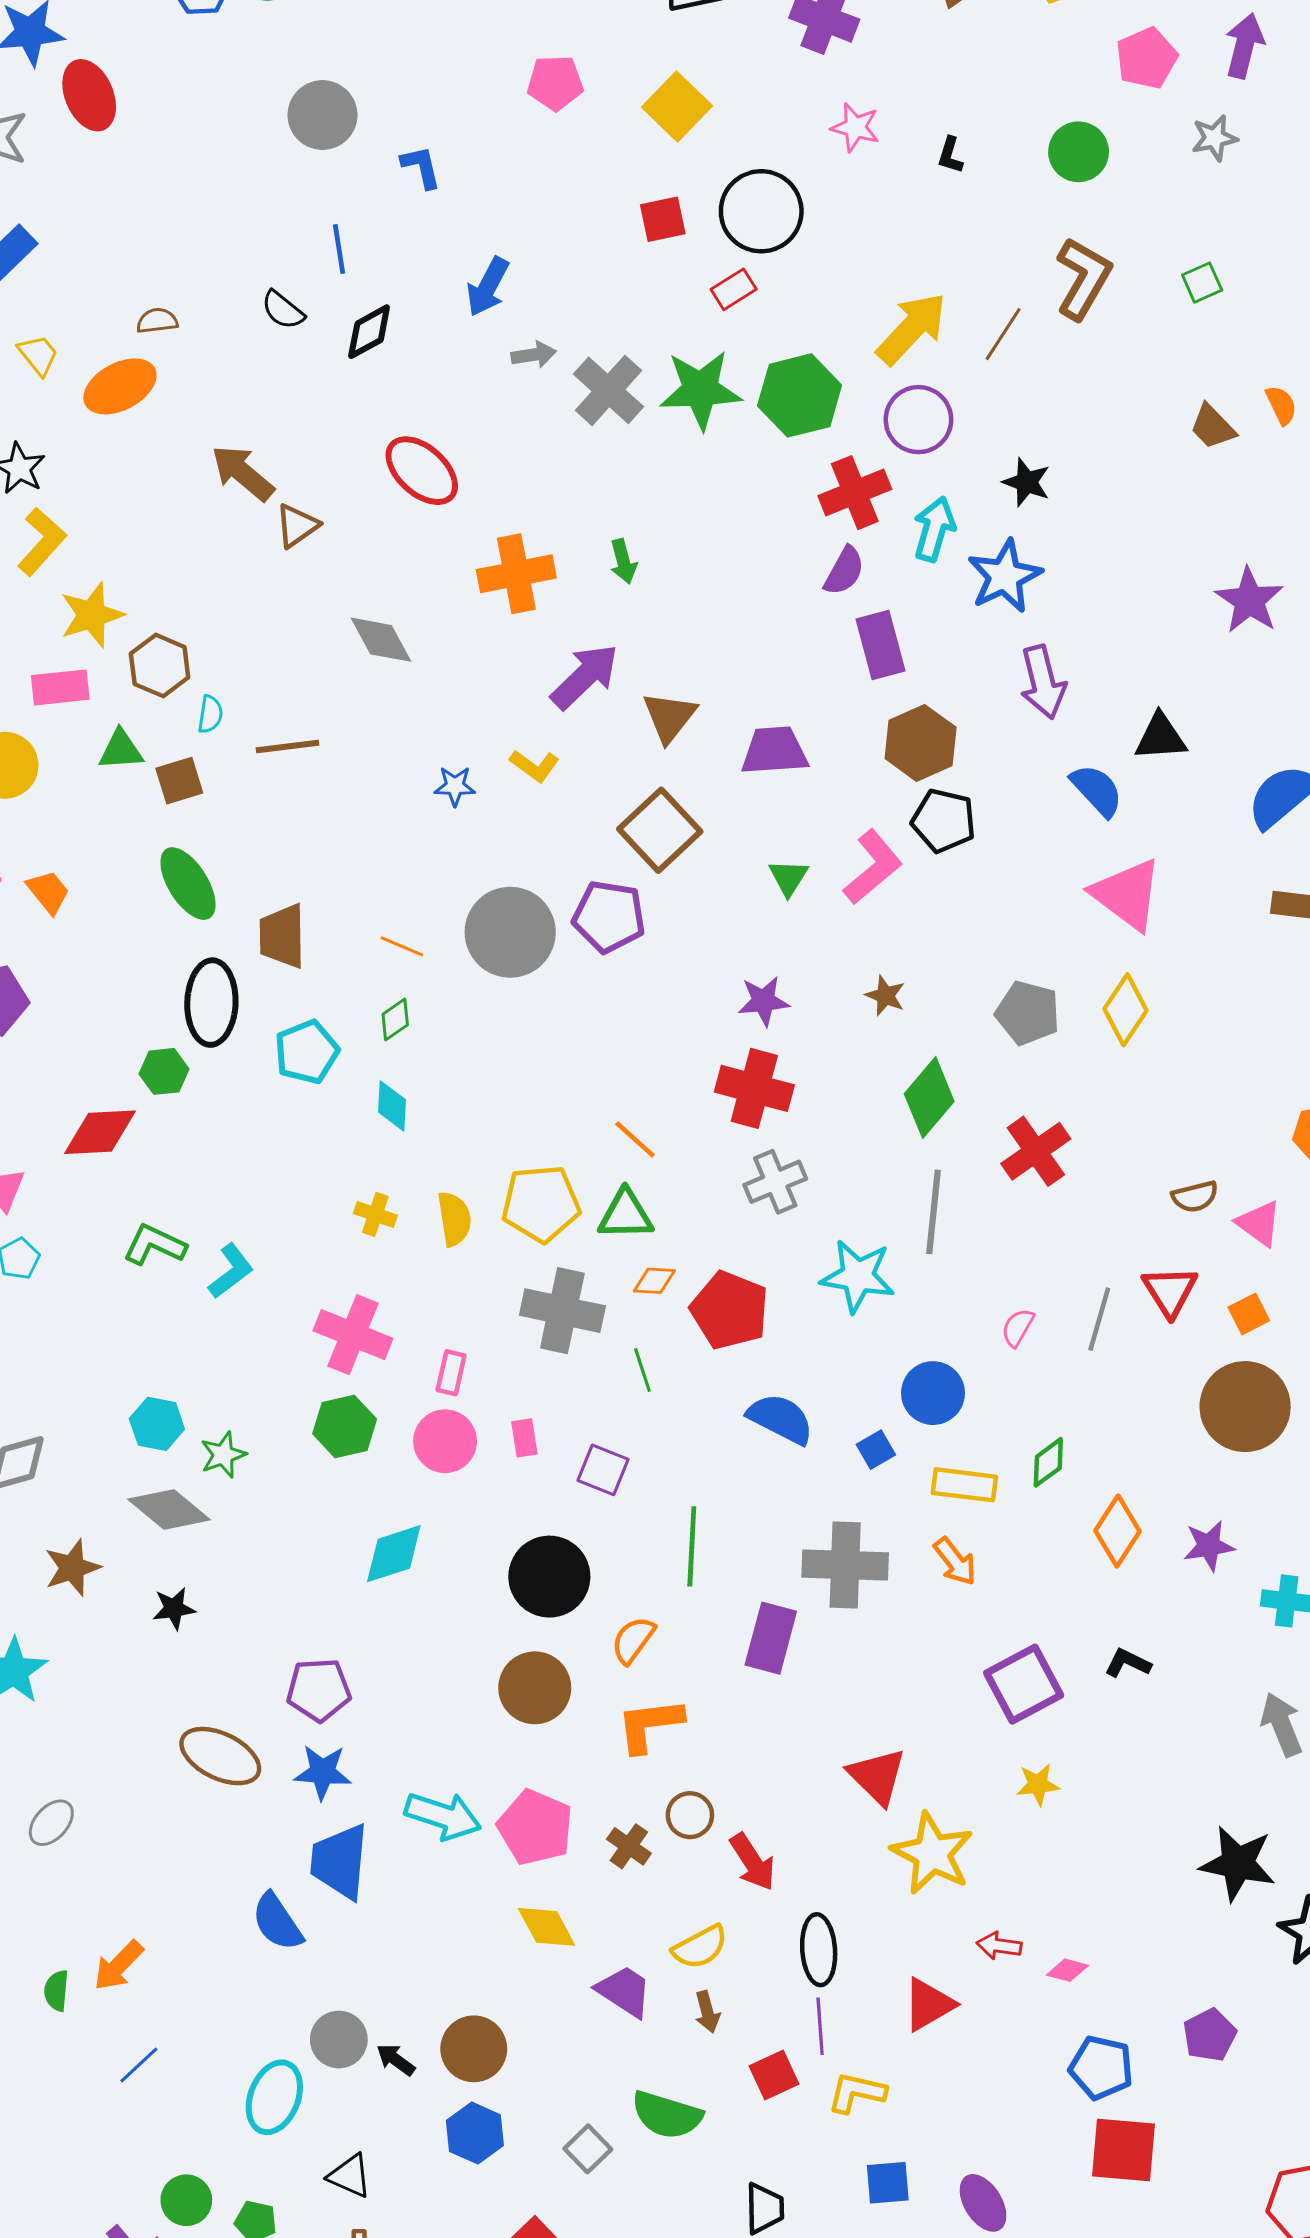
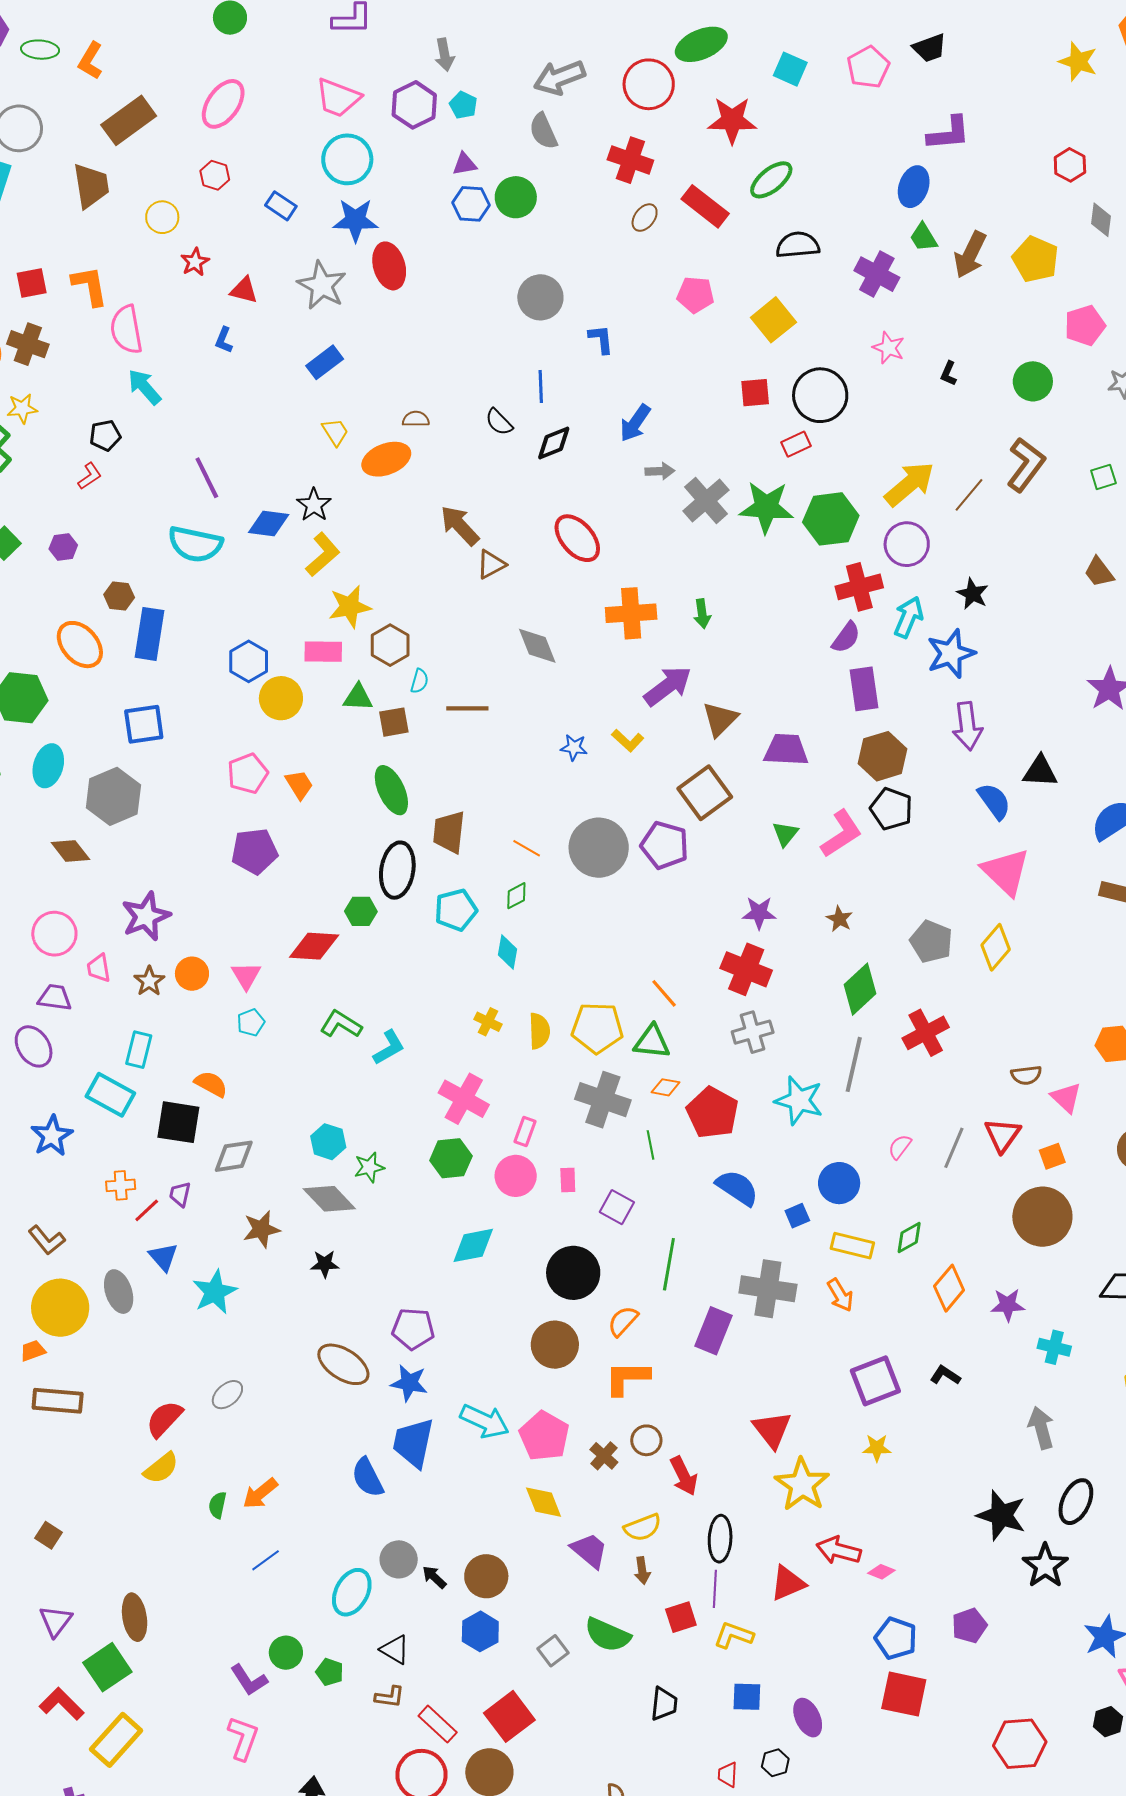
red arrow: (999, 1946) -> (839, 1550), size x1.5

